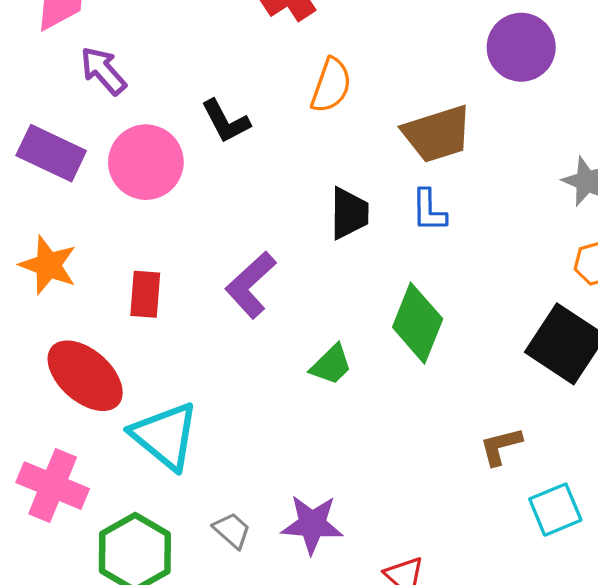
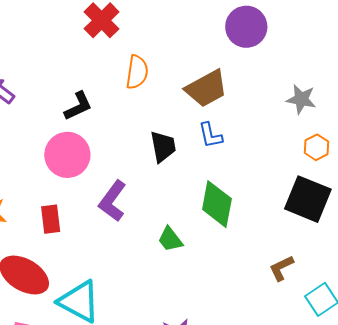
black L-shape: (226, 121) -> (78, 106), turned -76
pink circle: (146, 162) -> (67, 155), moved
green trapezoid: (331, 365) -> (170, 239), turned 108

